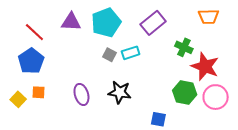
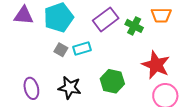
green cross: (184, 47) -> (134, 26), moved
green hexagon: (185, 93) -> (112, 81), moved

